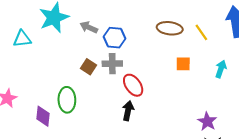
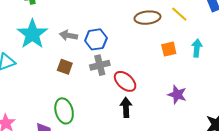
brown square: (88, 67) -> (65, 67), moved
cyan arrow: (221, 69) -> (197, 48), moved
purple star: (207, 121) -> (177, 95), moved

